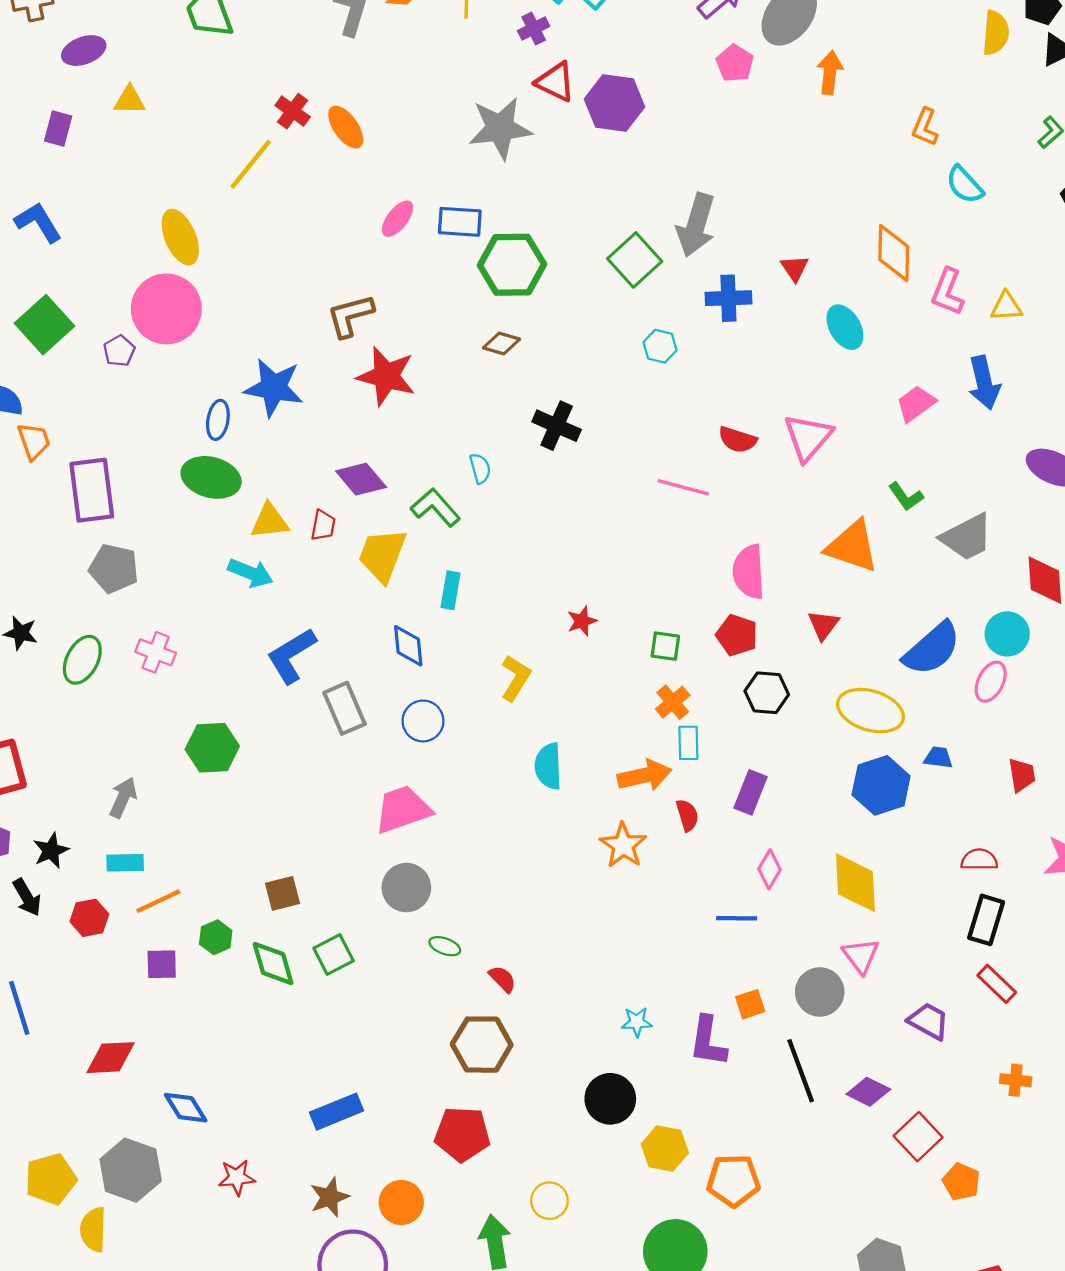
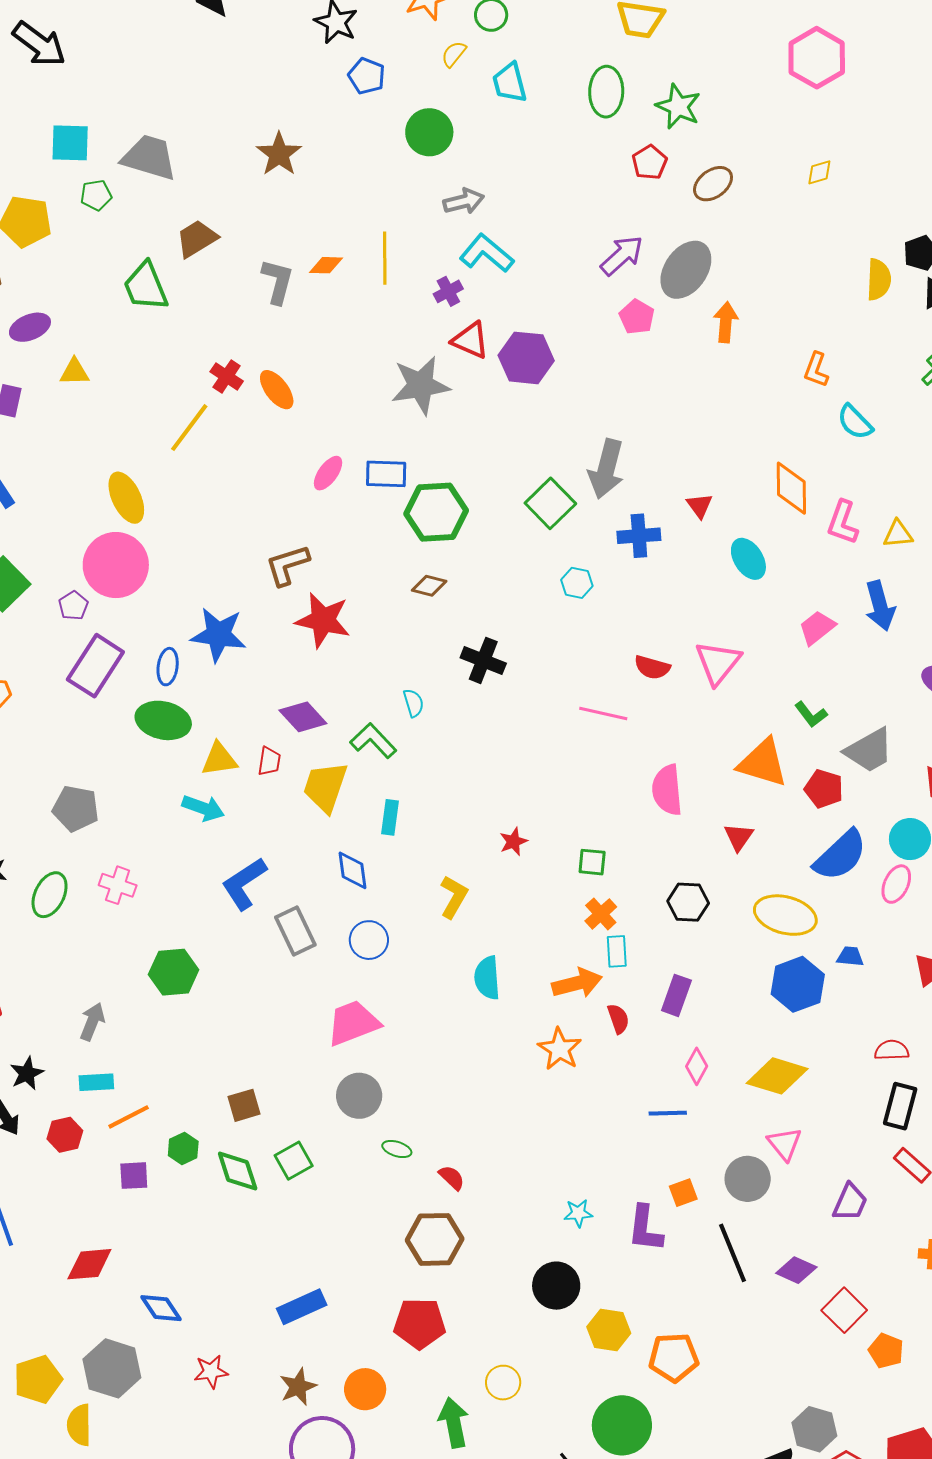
purple rectangle: (92, 490) -> (95, 666), moved, turned 42
red pentagon: (737, 635) -> (824, 789), moved
yellow diamond: (855, 883) -> (777, 1076), turned -68
purple trapezoid: (929, 1021) -> (850, 1202), turned 87

